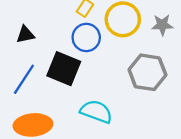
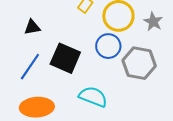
gray star: (162, 25) -> (153, 22), turned 30
blue circle: (86, 37) -> (108, 46), moved

